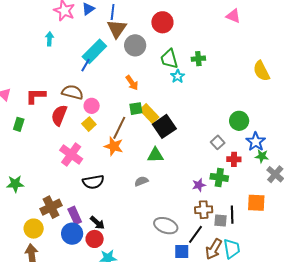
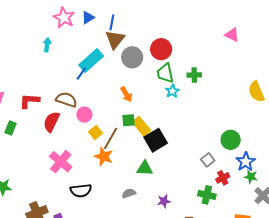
red circle: (162, 22) -> (161, 49), moved
yellow square: (89, 124) -> (96, 133), moved
red cross: (234, 159) -> (223, 178), turned -32
purple star: (199, 185) -> (164, 201), moved

